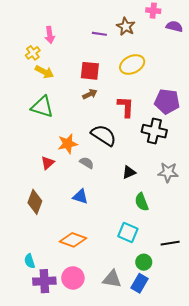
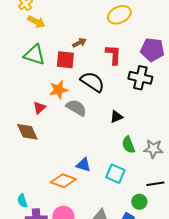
red square: (90, 71) -> (65, 60), moved
gray semicircle: (87, 163) -> (76, 108), size x1.5
gray star: (168, 172) -> (153, 149), moved
blue triangle: (80, 197) -> (83, 165), moved
brown diamond: (35, 202) -> (27, 132), moved, turned -45
green circle: (144, 262) -> (139, 202), moved

